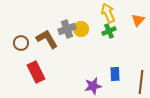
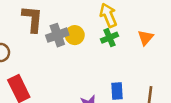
orange triangle: (138, 20) -> (146, 38), moved
brown L-shape: (47, 39) -> (32, 19), moved, turned 35

